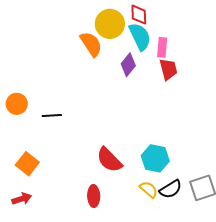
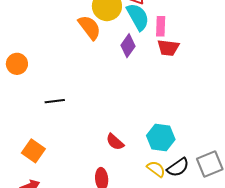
red trapezoid: (168, 69) -> (168, 48), turned 115
orange circle: (17, 104) -> (17, 64), moved
red semicircle: (109, 160) -> (115, 142), size x0.7

